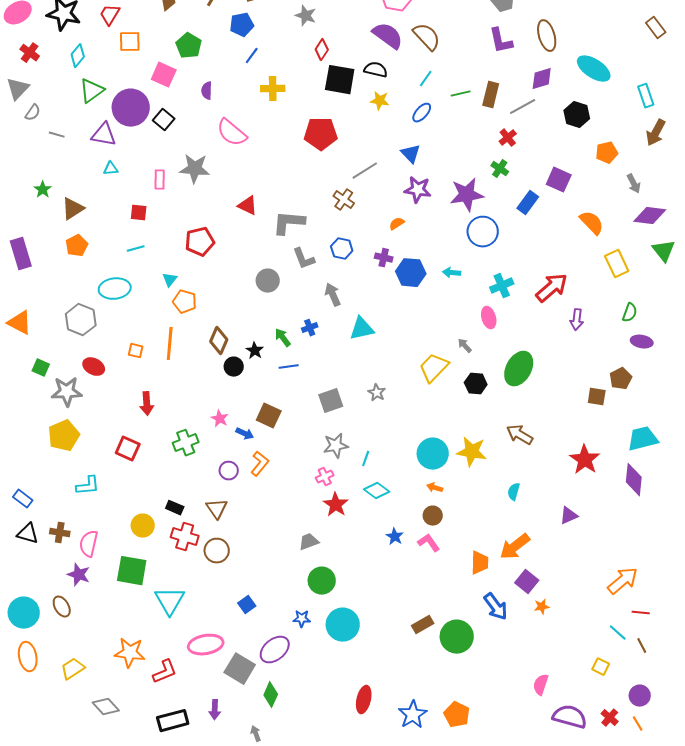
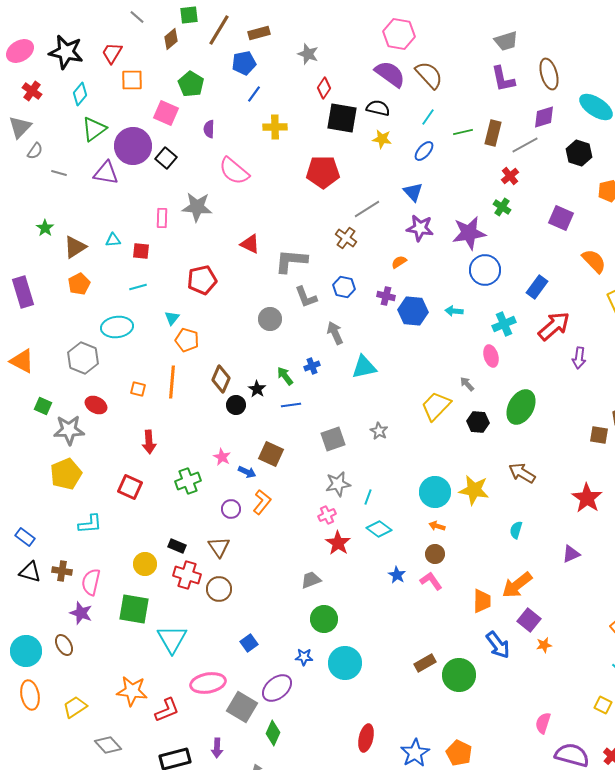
cyan triangle: (111, 169) -> (113, 240), moved
blue rectangle: (528, 203) -> (537, 287), moved

